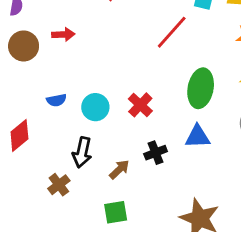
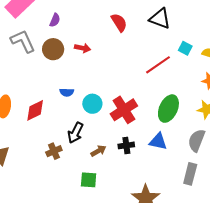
red cross: (140, 105) -> (124, 110), size x1.5

